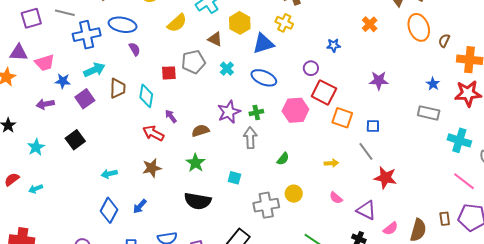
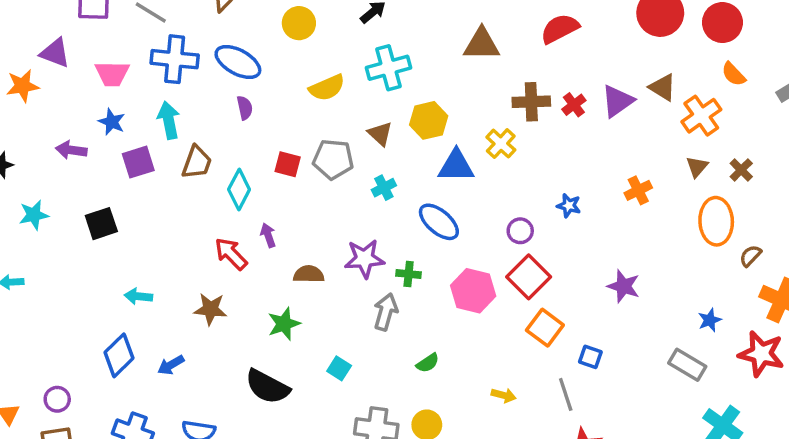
pink trapezoid: (45, 63) -> (112, 74), moved
cyan arrow: (94, 70) -> (169, 120), turned -95

